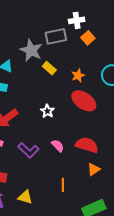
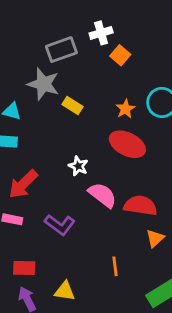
gray rectangle: (56, 36) -> (61, 50), moved
orange star: (78, 76) -> (125, 109), moved
pink semicircle: (58, 146) -> (102, 195), moved, size x1.5

